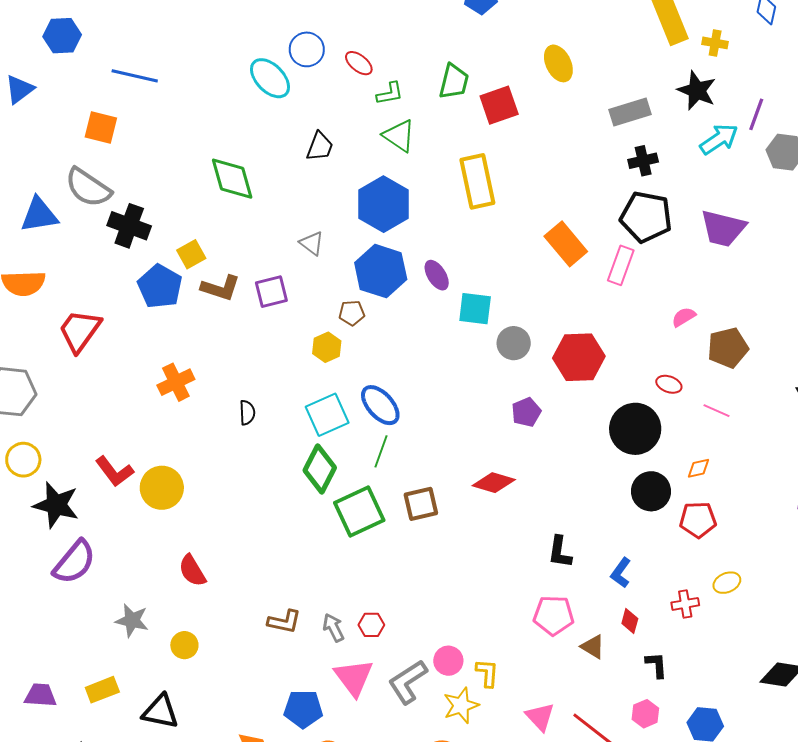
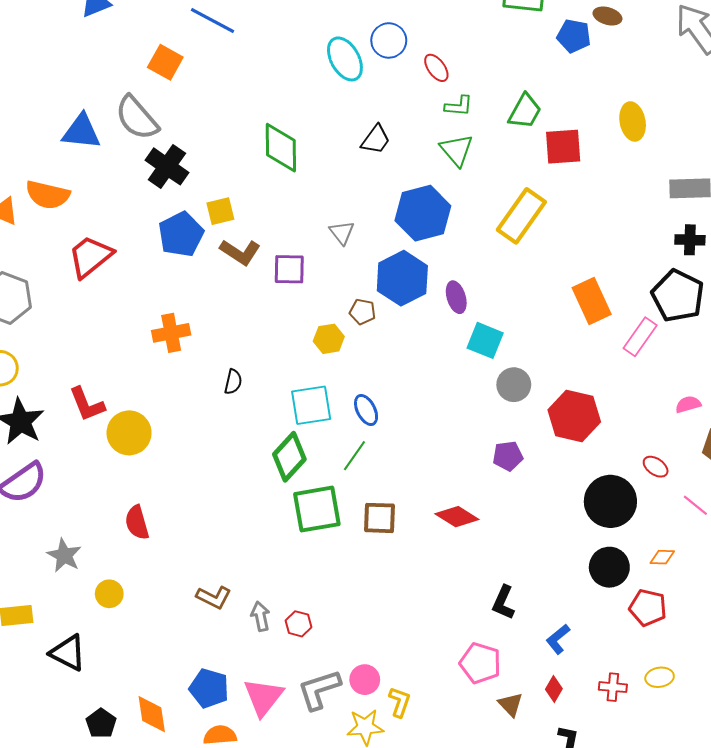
yellow rectangle: (477, 181) -> (521, 216), turned 32
blue ellipse: (380, 405) -> (366, 410), size x0.7
pink triangle: (354, 677) -> (263, 697), moved

